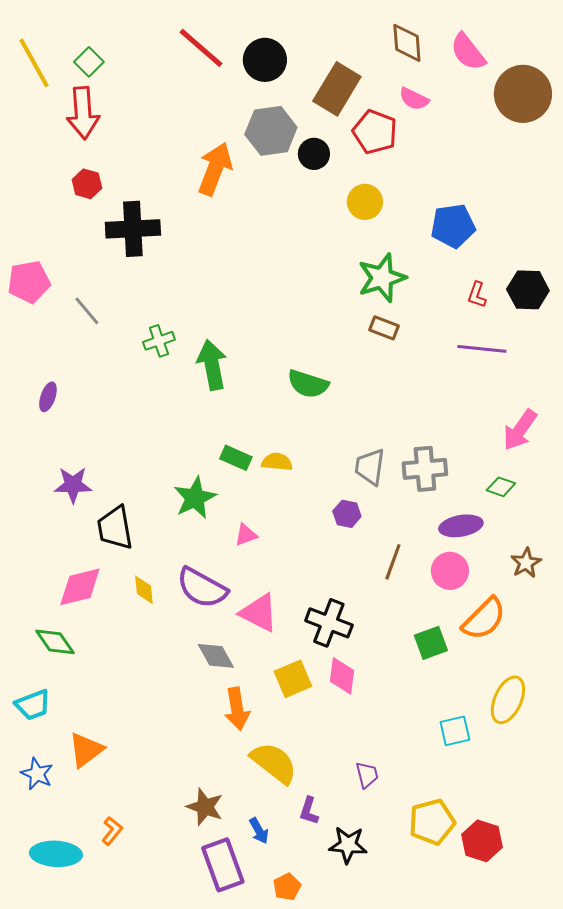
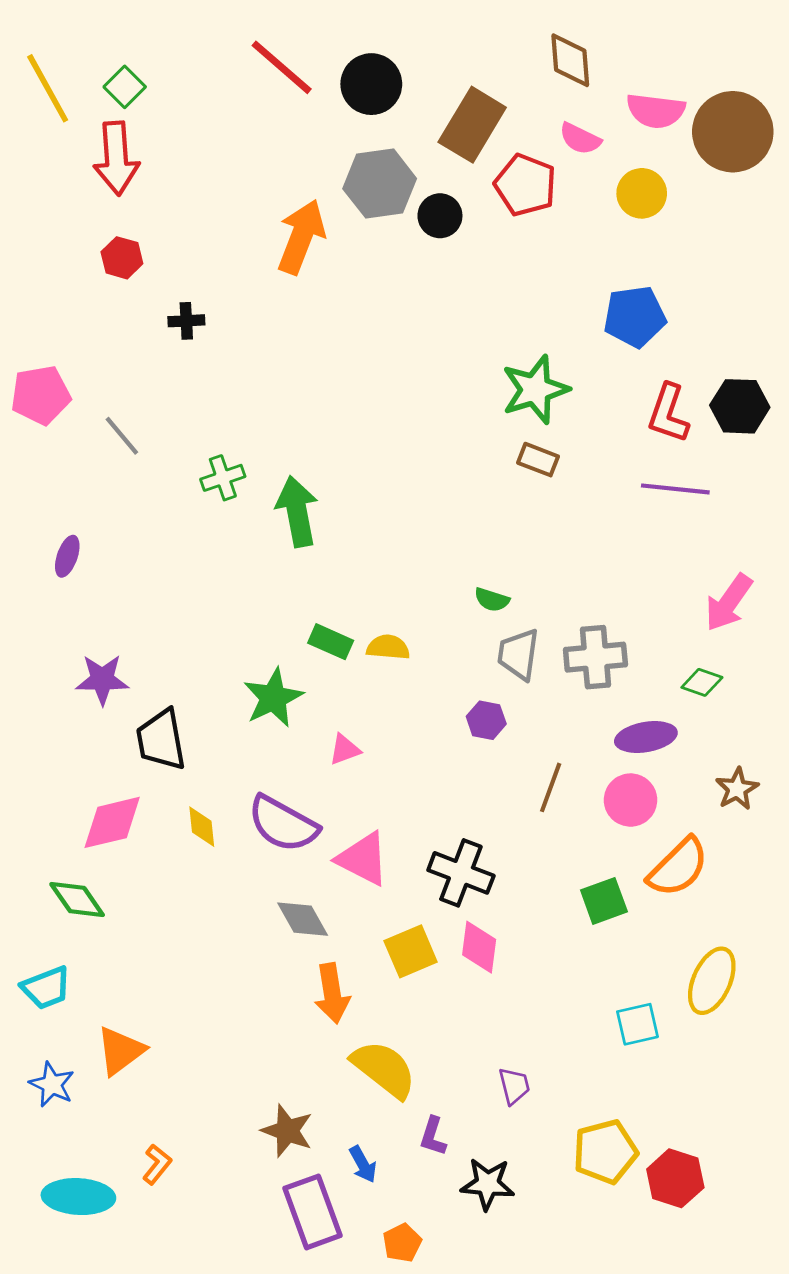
pink semicircle: (468, 52) -> (656, 111), moved, turned -45
yellow circle: (365, 202) -> (642, 193), moved
black cross: (133, 229) -> (186, 321), size x0.5
red L-shape: (477, 295) -> (668, 413), size x1.6
green semicircle: (308, 384) -> (492, 600), moved, size x0.6

